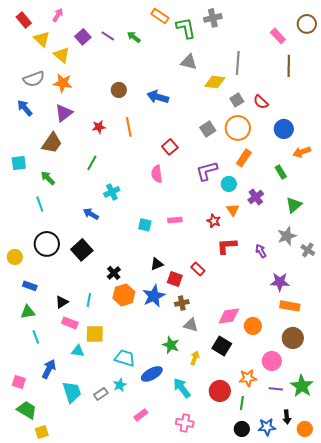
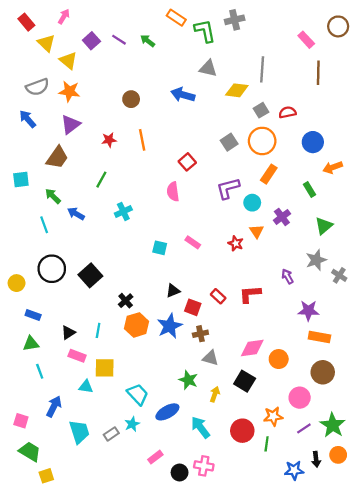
blue arrow: (158, 97) -> (183, 95), moved
red semicircle: (261, 102) -> (287, 112), turned 126
blue arrow: (91, 214) -> (76, 214), moved
pink rectangle: (175, 220) -> (193, 242), turned 40
red L-shape: (227, 246) -> (250, 294), moved
cyan trapezoid: (125, 358) -> (138, 394), turned 30
purple line: (276, 389) -> (304, 428), turned -40
black circle: (242, 429) -> (180, 472), moved
orange circle: (305, 429) -> (338, 455), moved

